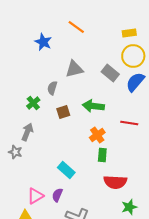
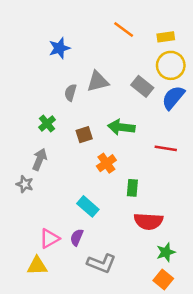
orange line: (76, 27) -> (124, 30), moved
blue star: (43, 42) -> (59, 48), turned 30
gray semicircle: (52, 88) -> (71, 93), moved
orange cross: (97, 135) -> (106, 163), moved

